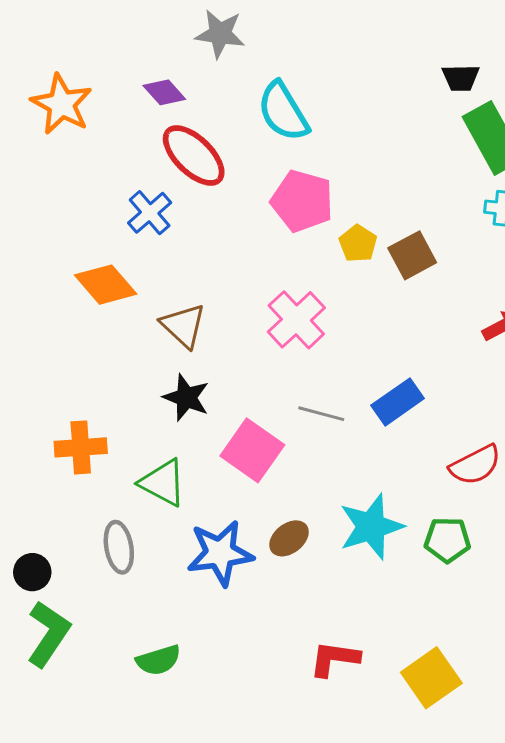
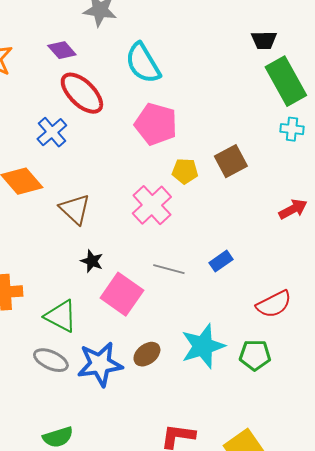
yellow pentagon: (358, 244) -> (185, 171), moved, turned -30
black star: (186, 398) -> (92, 261), moved, size x0.7
blue rectangle: (398, 402) -> (221, 261), size x0.7
gray ellipse: (119, 547) -> (51, 360), moved, turned -56

